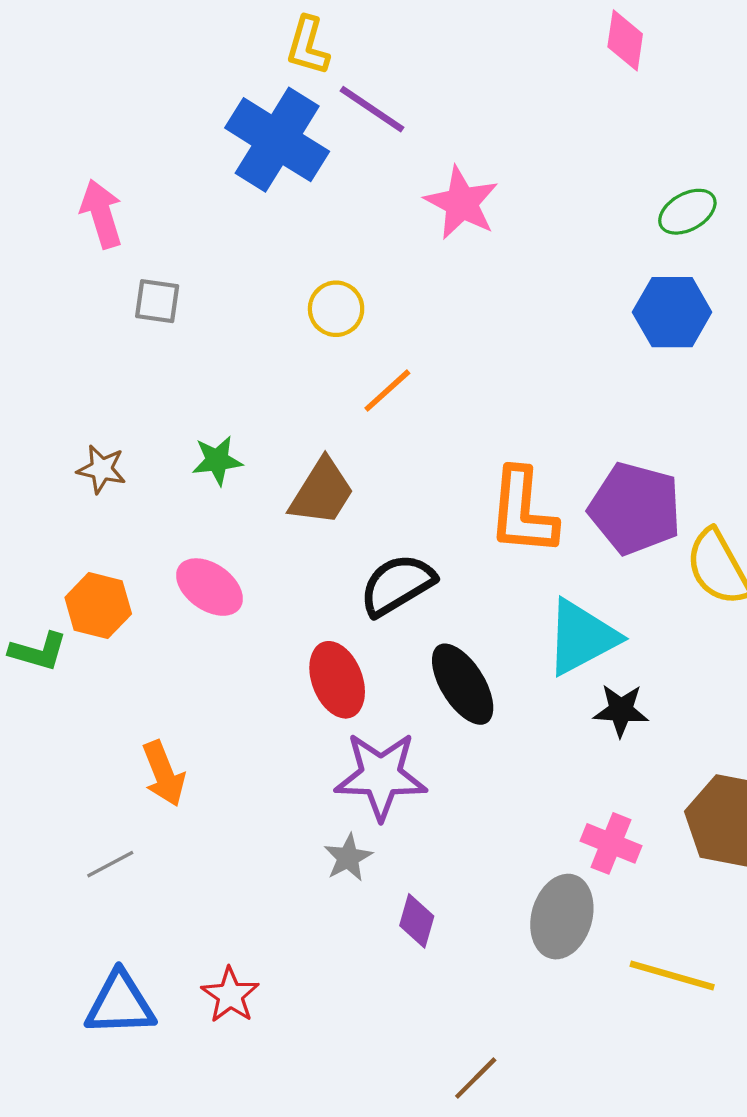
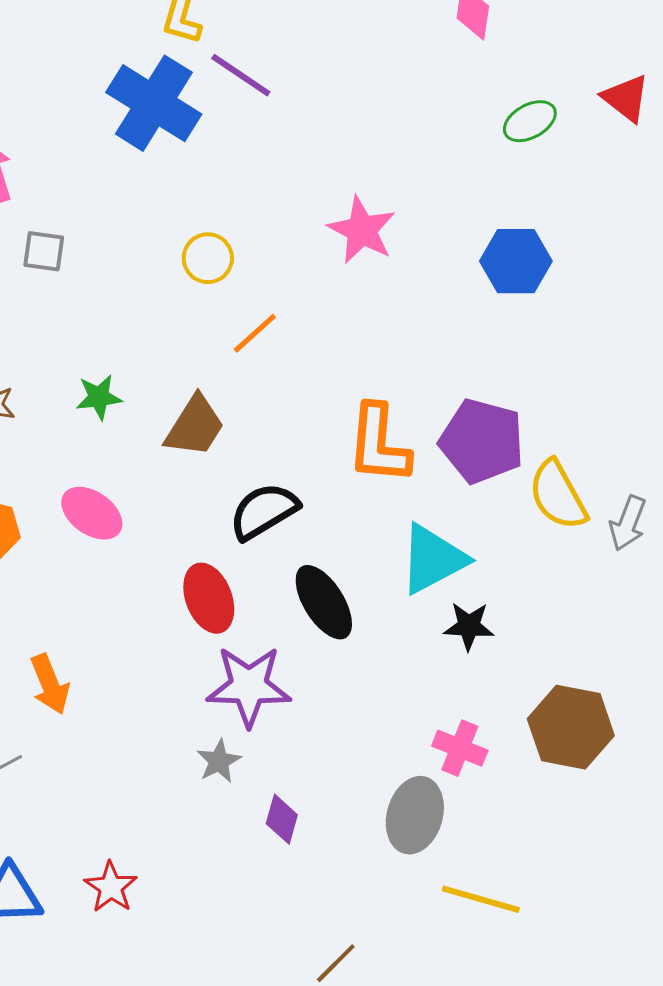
pink star: (462, 203) -> (362, 230), moved
green ellipse: (687, 212) -> (530, 121), moved
yellow line: (672, 975) -> (481, 899), moved

